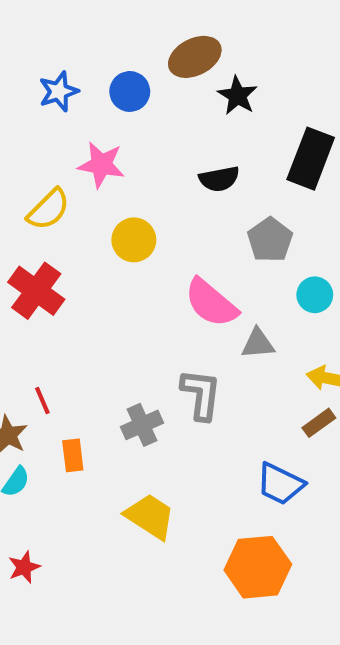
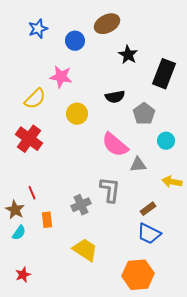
blue star: (59, 91) -> (38, 29), moved
black star: (238, 96) -> (128, 55), moved
black semicircle: (219, 179) -> (115, 97), moved
brown rectangle: (319, 423) -> (148, 209), moved

